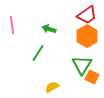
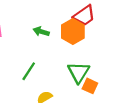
orange hexagon: (87, 36) -> (73, 32), moved
green line: (38, 53) -> (29, 71), moved

